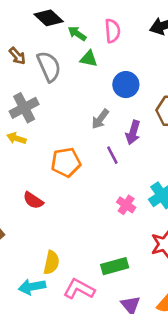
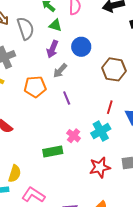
purple arrow: (133, 132) -> (52, 49), moved
orange pentagon: (66, 162) -> (35, 87), moved
green rectangle: (115, 266) -> (53, 152), moved

